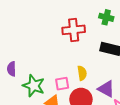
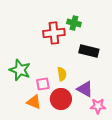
green cross: (106, 17) -> (74, 23), moved
green star: (34, 86) -> (20, 70), moved

